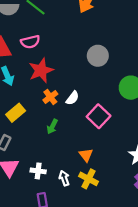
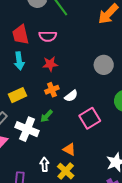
red star: (41, 70) -> (50, 64), size x0.7
orange triangle: (86, 155) -> (69, 149), turned -40
white cross: (38, 171) -> (27, 129), moved, size x1.6

